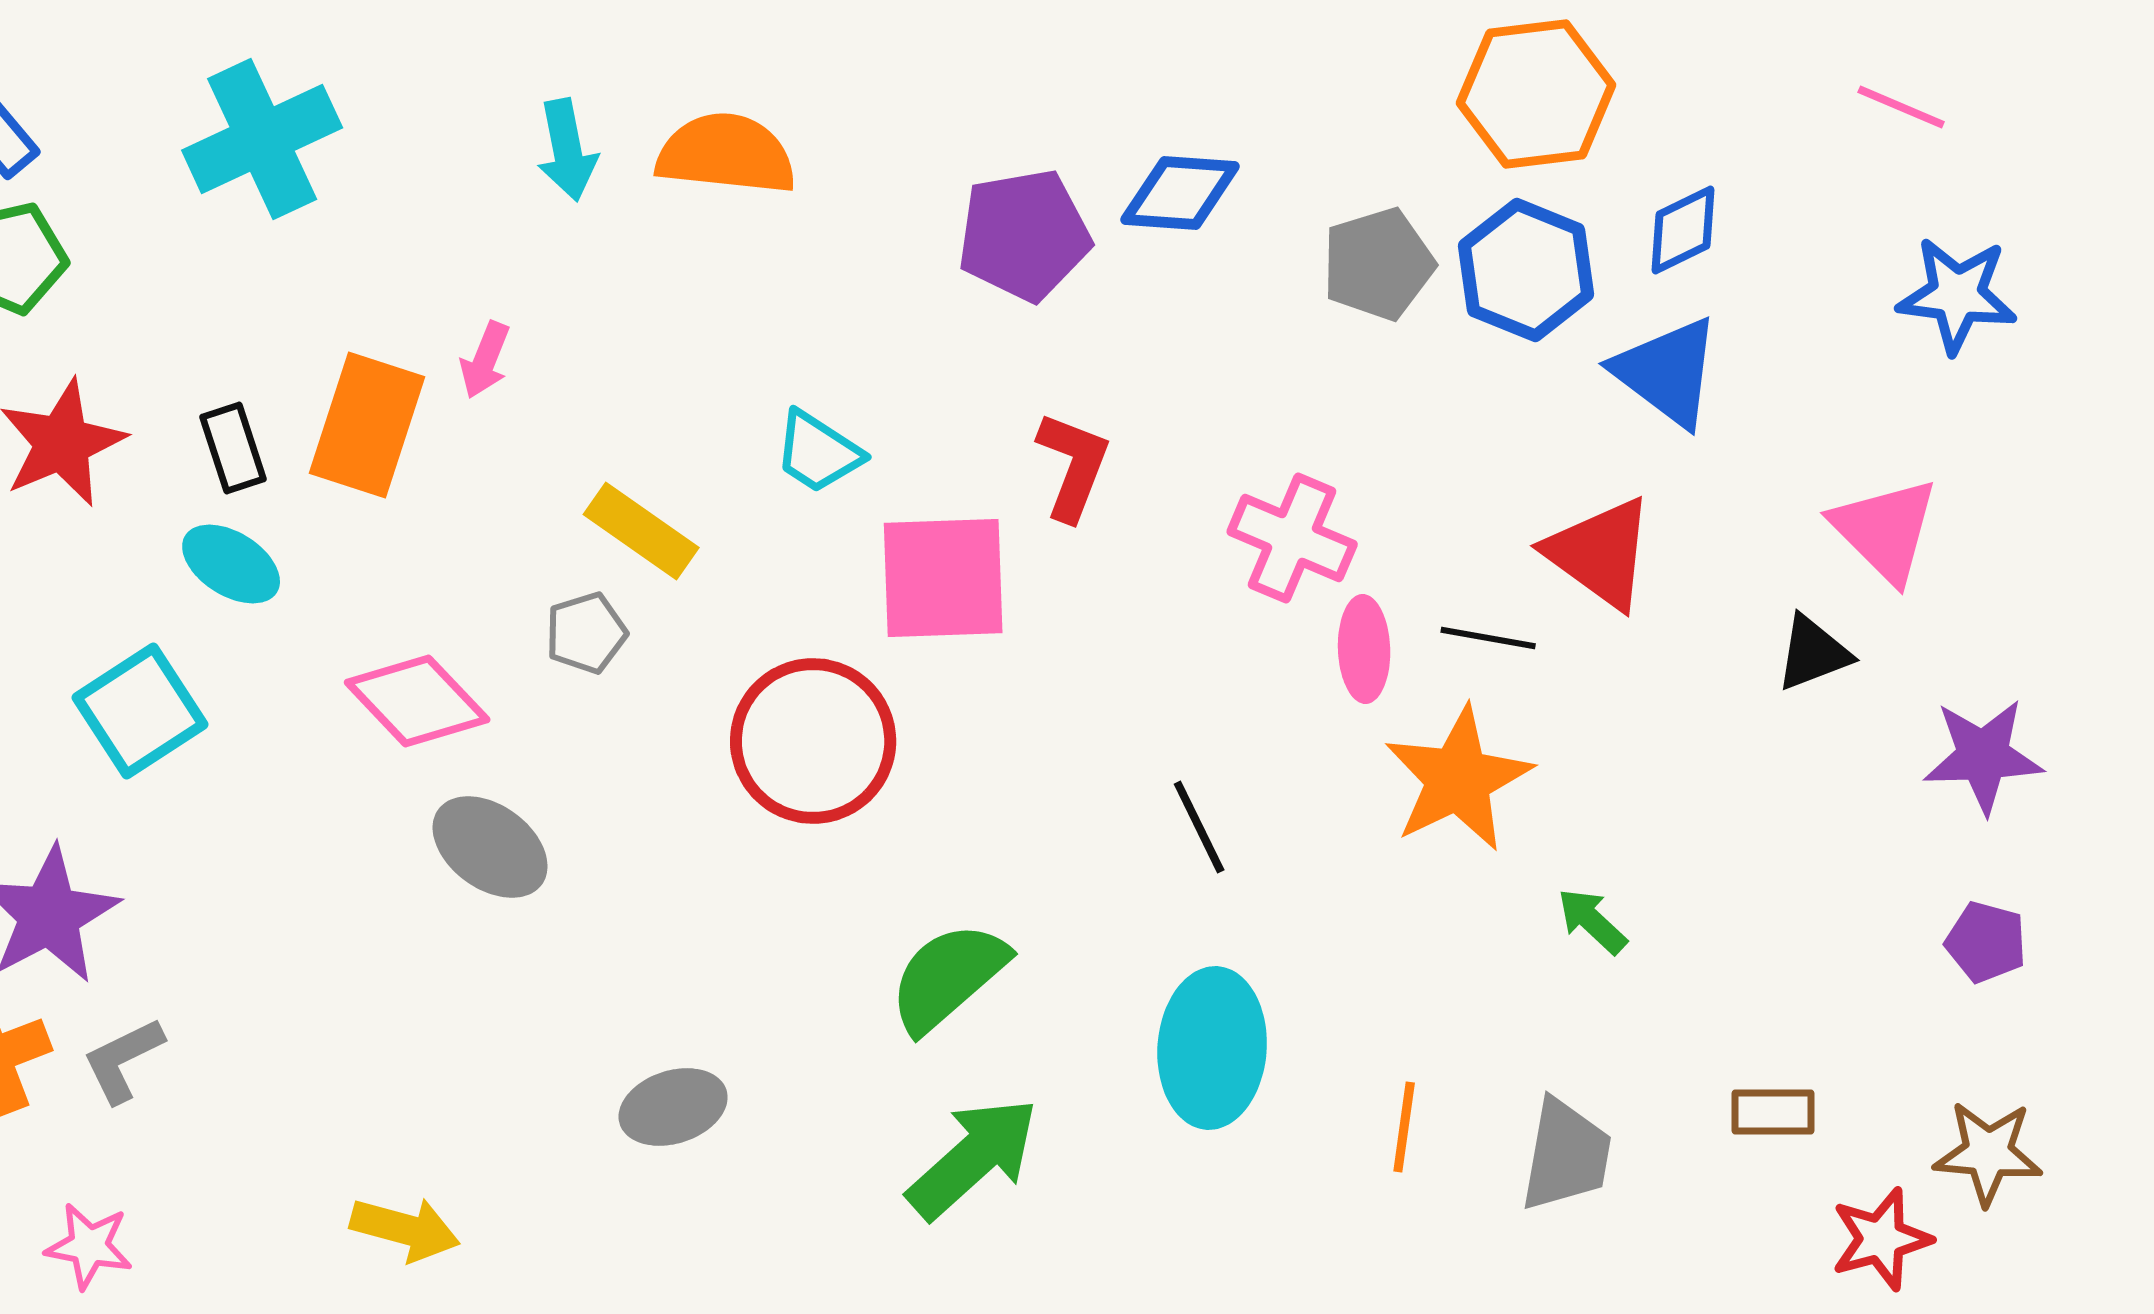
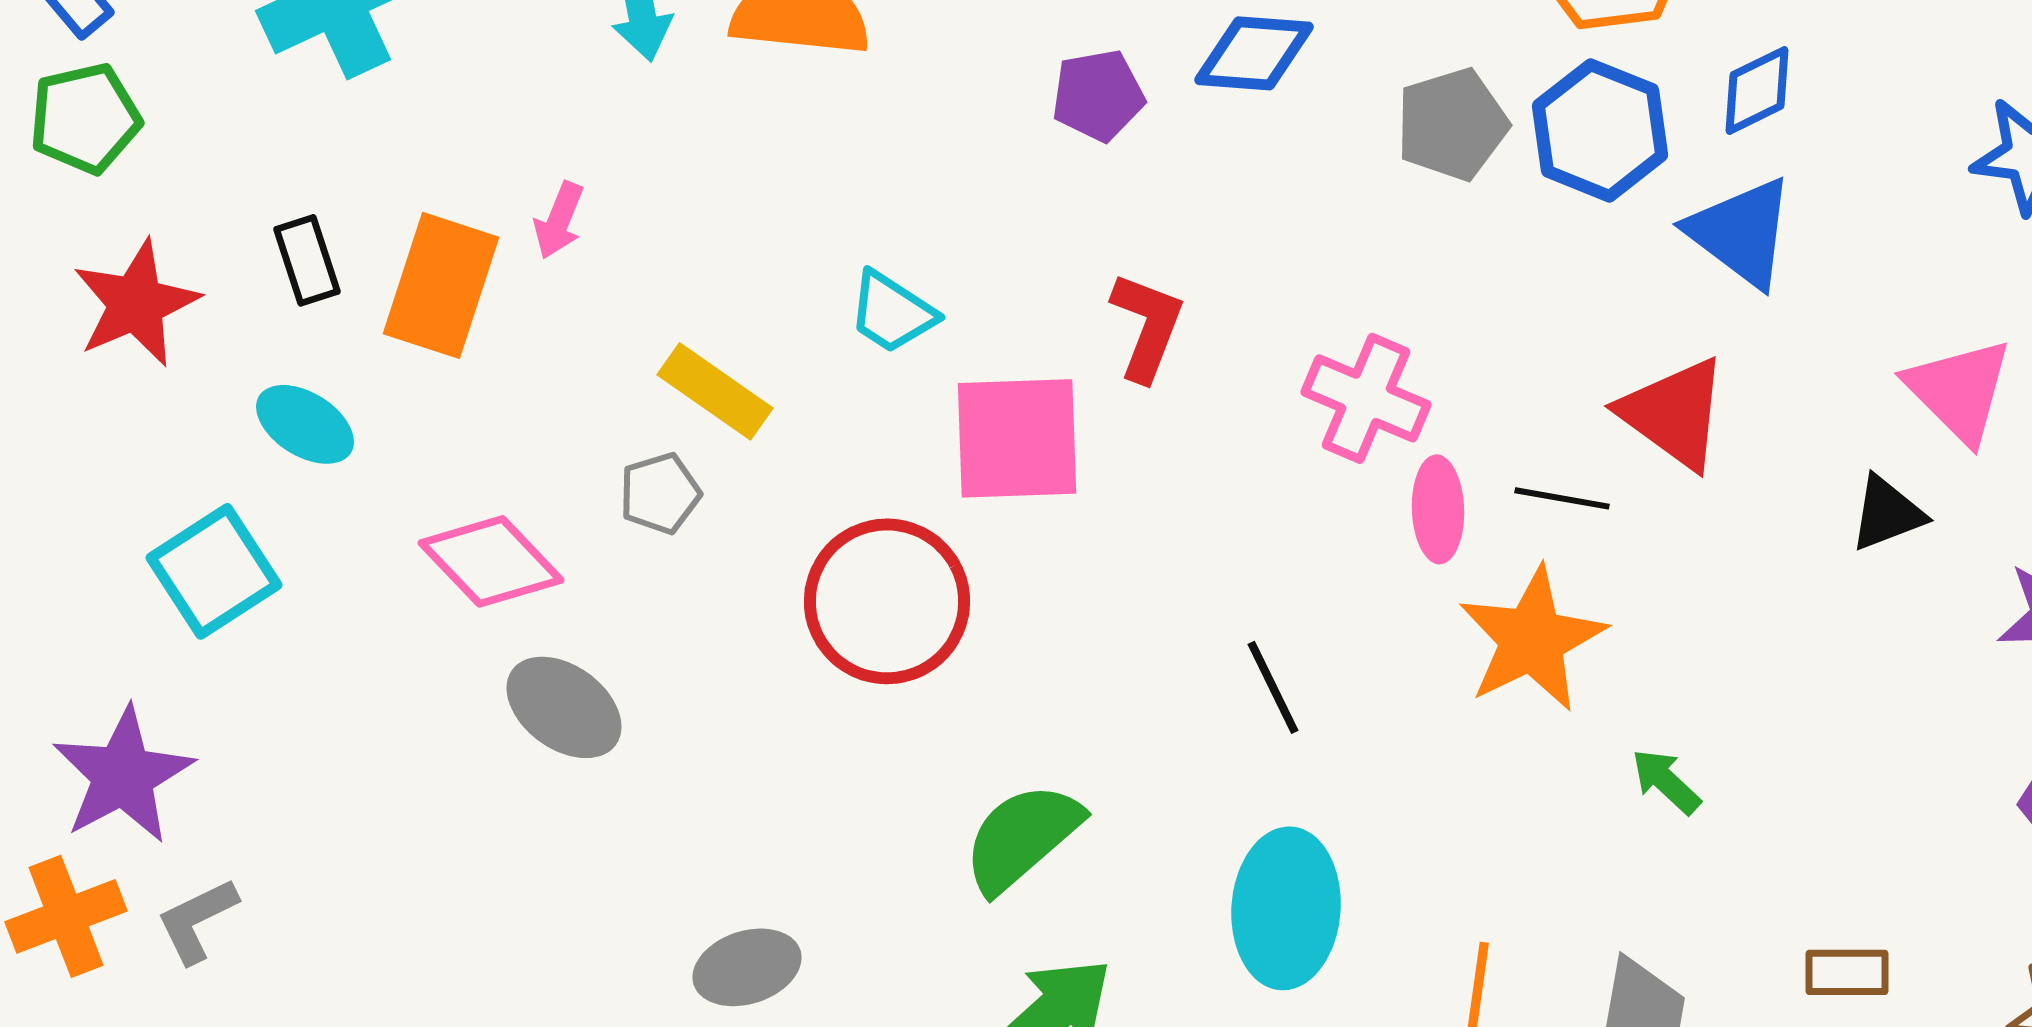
purple pentagon: (1024, 235) -> (1098, 95), size x0.7
black rectangle: (233, 448) -> (307, 260), moved

